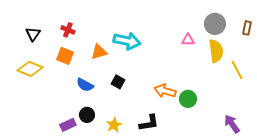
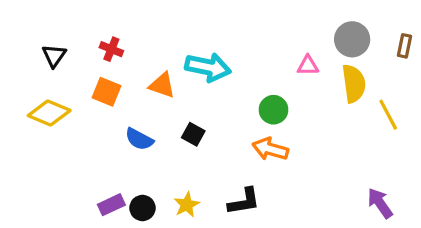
orange triangle: (99, 52) -> (162, 85), turned 36
green circle: (188, 99) -> (274, 110), moved
black circle: (87, 115) -> (142, 208), moved

